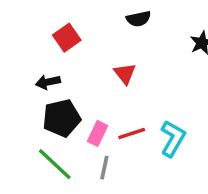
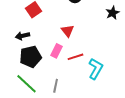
pink rectangle: (98, 133) -> (57, 51), moved
red line: (132, 133) -> (76, 57), moved

